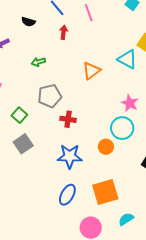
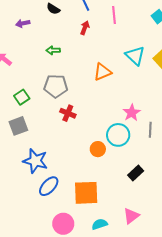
cyan triangle: (127, 59) -> (135, 56), moved
blue star: (70, 156) -> (35, 161), moved

